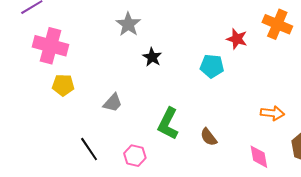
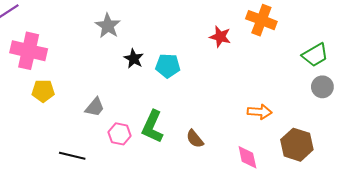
cyan pentagon: (212, 66) -> (168, 66), moved
black line: (89, 149) -> (72, 156), turned -40
pink hexagon: (135, 156) -> (120, 134), moved

